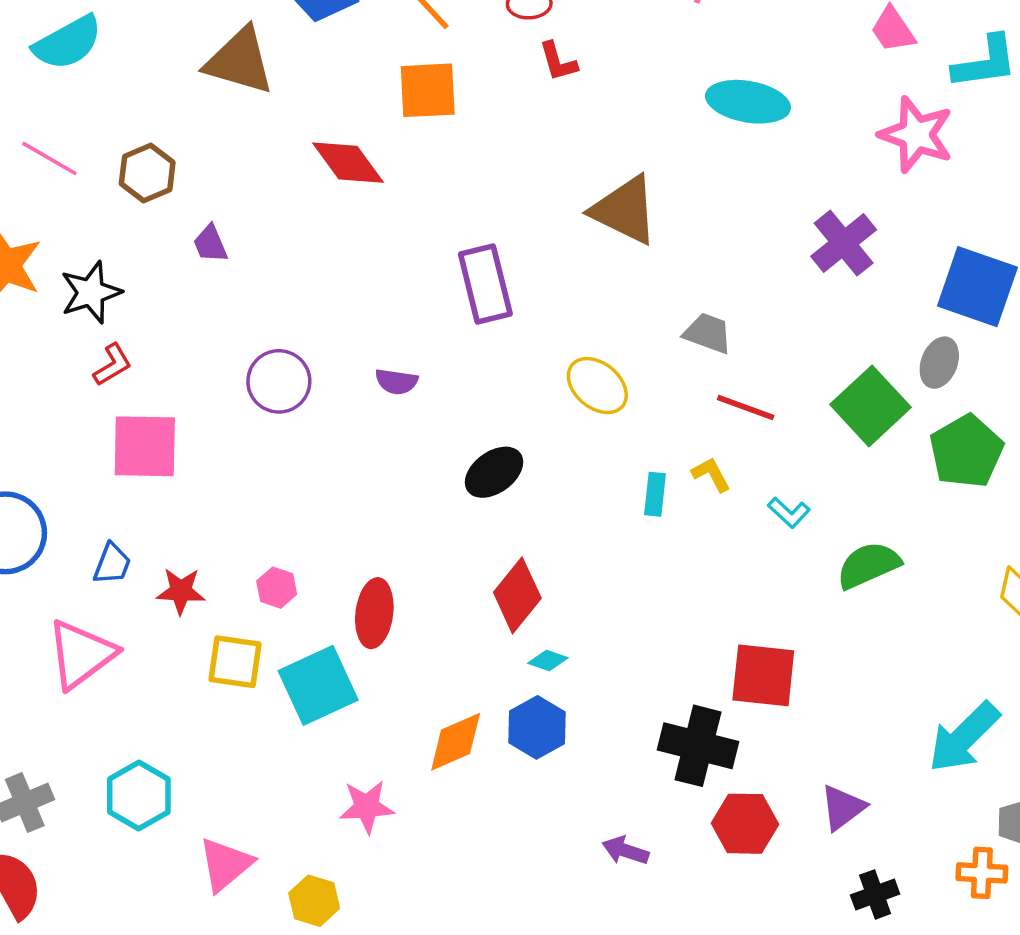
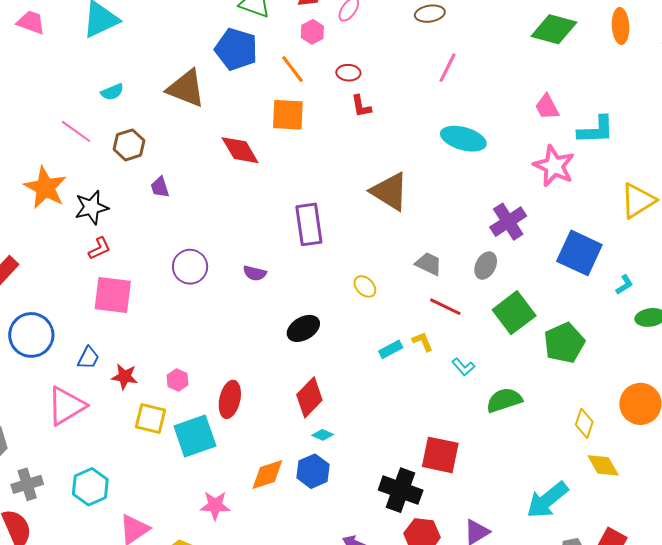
cyan semicircle: (68, 43) -> (112, 92), moved, size x0.6
gray ellipse: (939, 363) -> (486, 266), moved
yellow ellipse: (597, 386) -> (365, 286), size x0.7
cyan rectangle: (655, 494) -> (391, 349), turned 50

